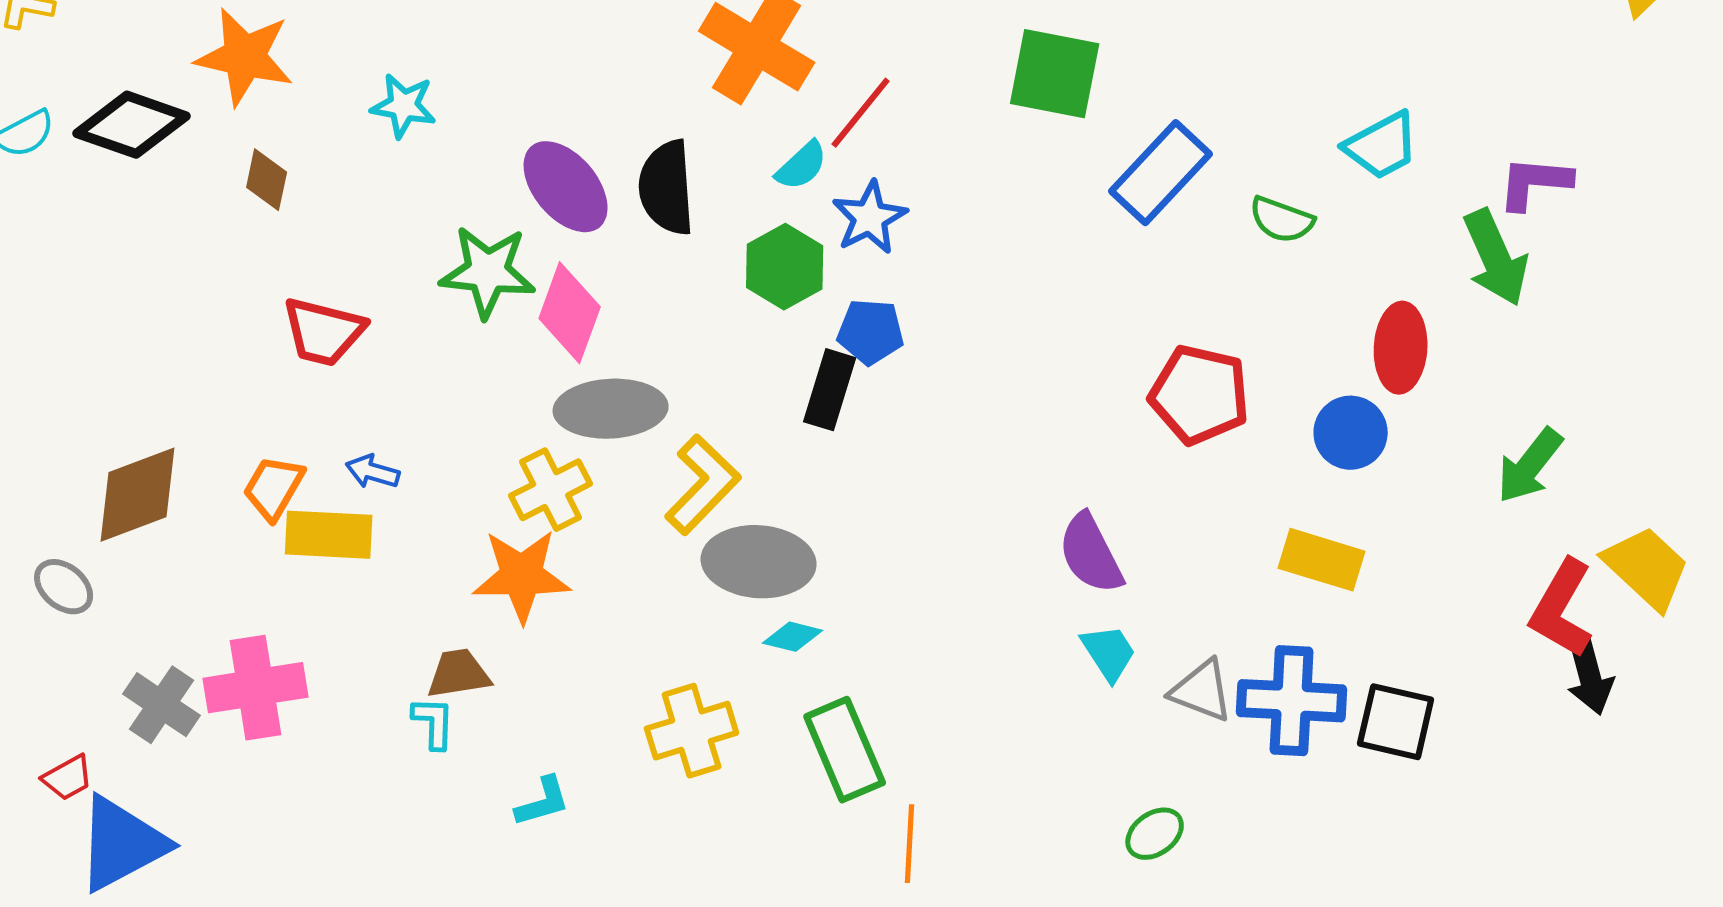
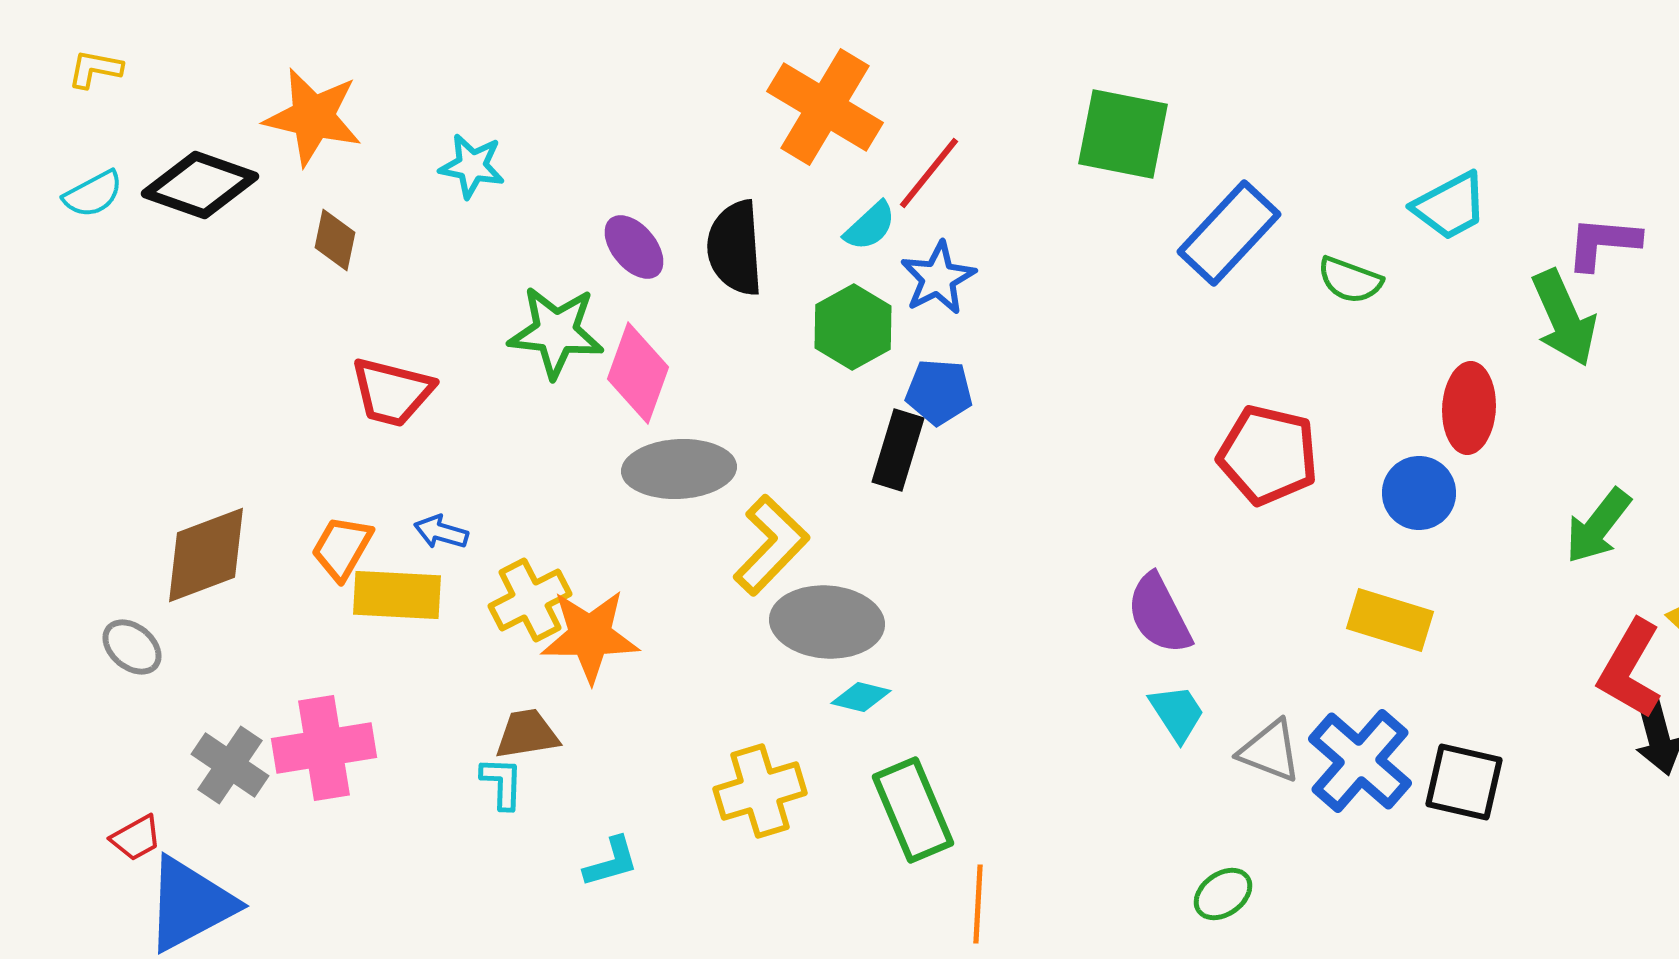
purple ellipse: (566, 187) -> (634, 247), size x0.7
yellow cross: (551, 490) -> (530, 600), moved
blue cross: (1292, 701) -> (1360, 761), turned 38

